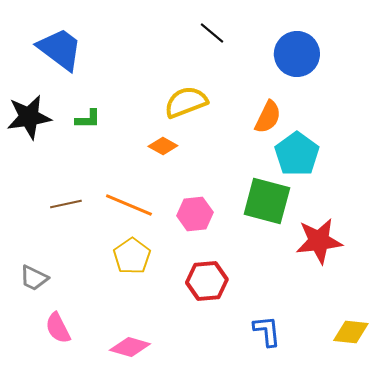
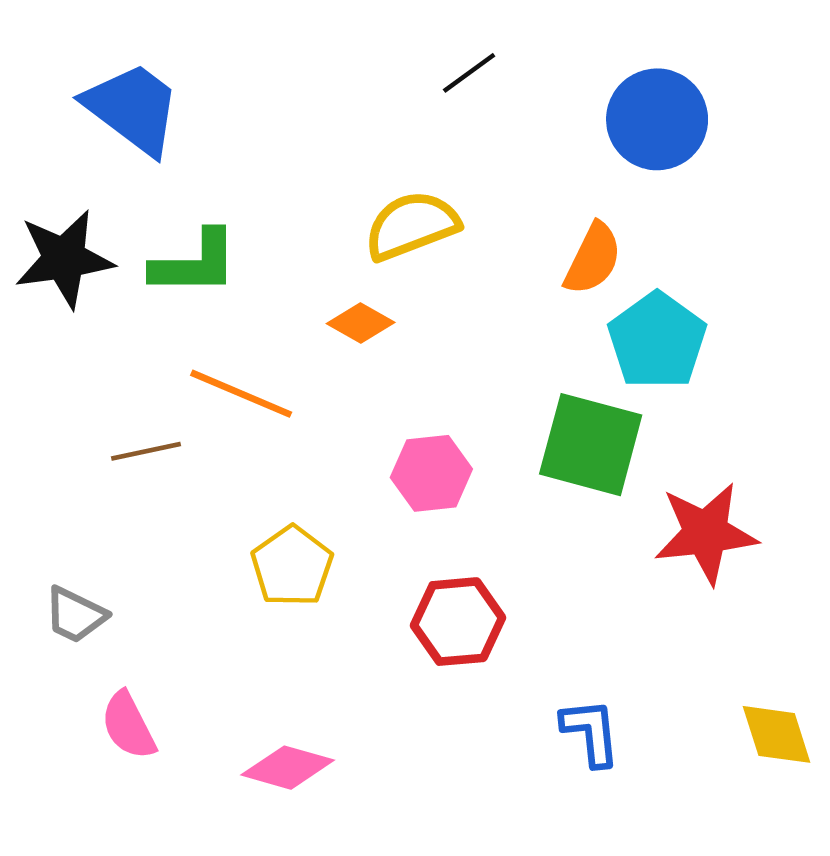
black line: (212, 33) -> (469, 73), turned -76
green L-shape: (88, 119) -> (195, 263), size x1.6
orange line: (129, 205) -> (241, 394), moved
yellow diamond: (351, 332) -> (777, 734), turned 66

